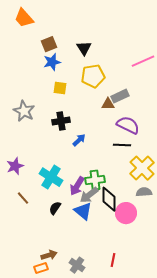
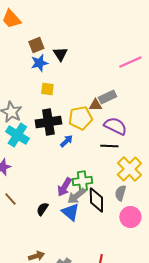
black triangle: (84, 48) -> (60, 54), moved
yellow pentagon: (93, 76) -> (80, 118), moved
black cross: (61, 121) -> (48, 122), size x1.4
cyan cross: (51, 177) -> (17, 135), moved
gray semicircle: (144, 192) -> (120, 193), moved, turned -70
pink circle: (126, 213) -> (130, 217), moved

